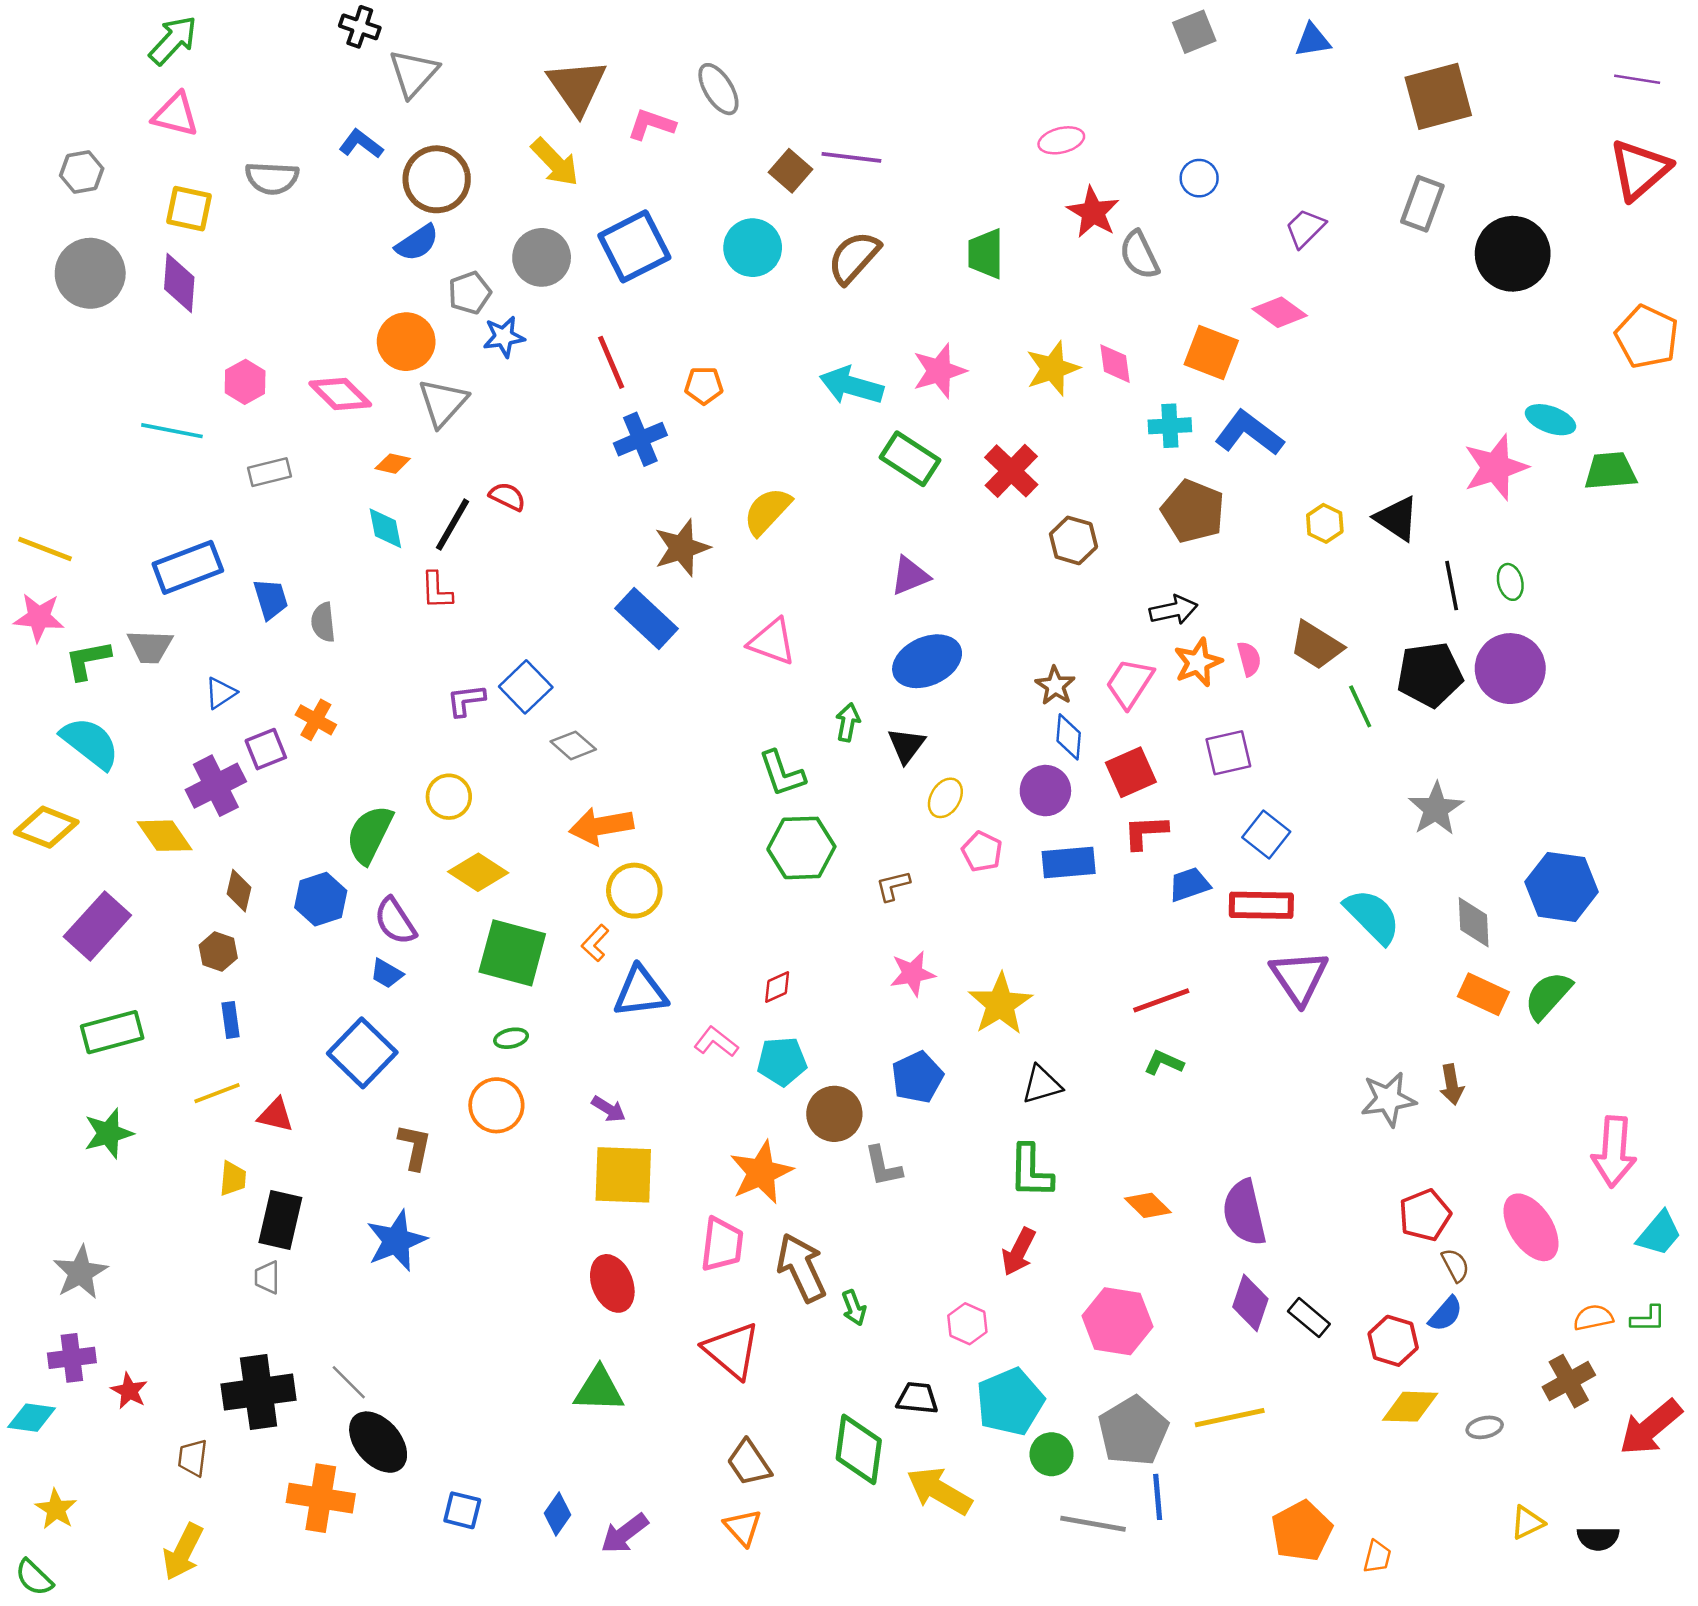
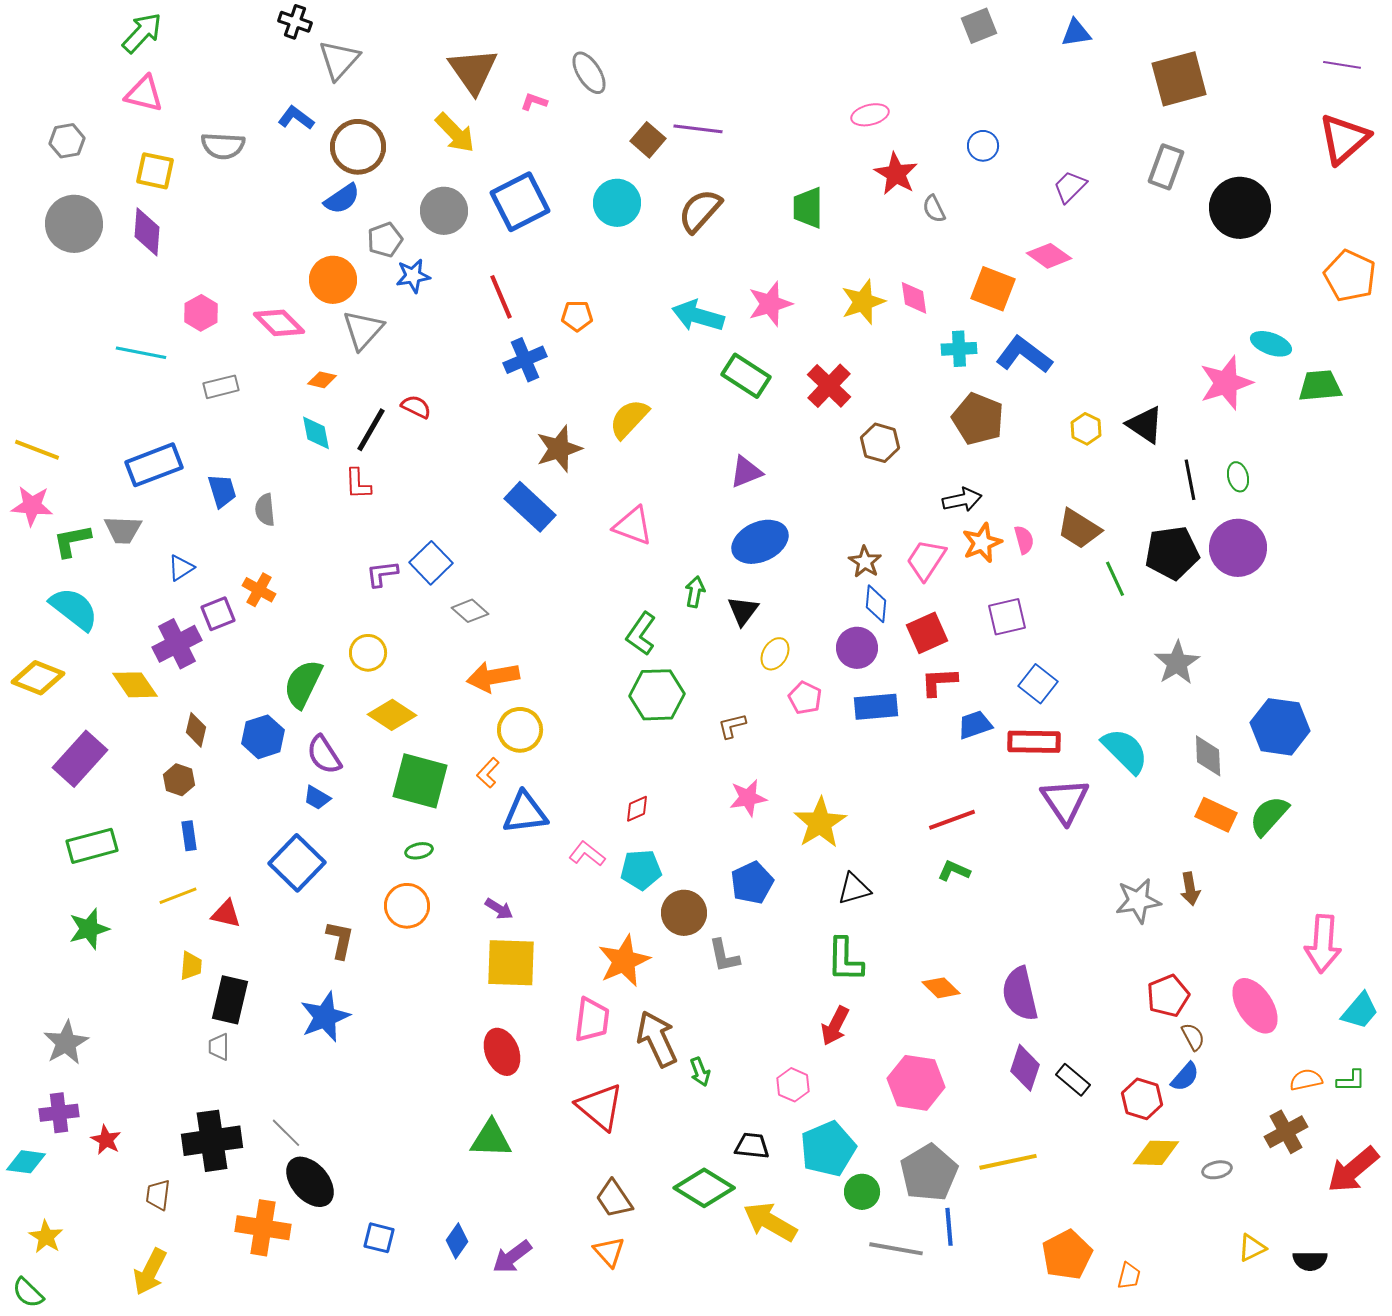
pink L-shape: (651, 124) -> (534, 102), size x0.7
gray semicircle: (1139, 255) -> (934, 209), size x0.7
green L-shape: (782, 773) -> (641, 634), turned 54
green diamond: (859, 1449) -> (704, 1188), turned -66

